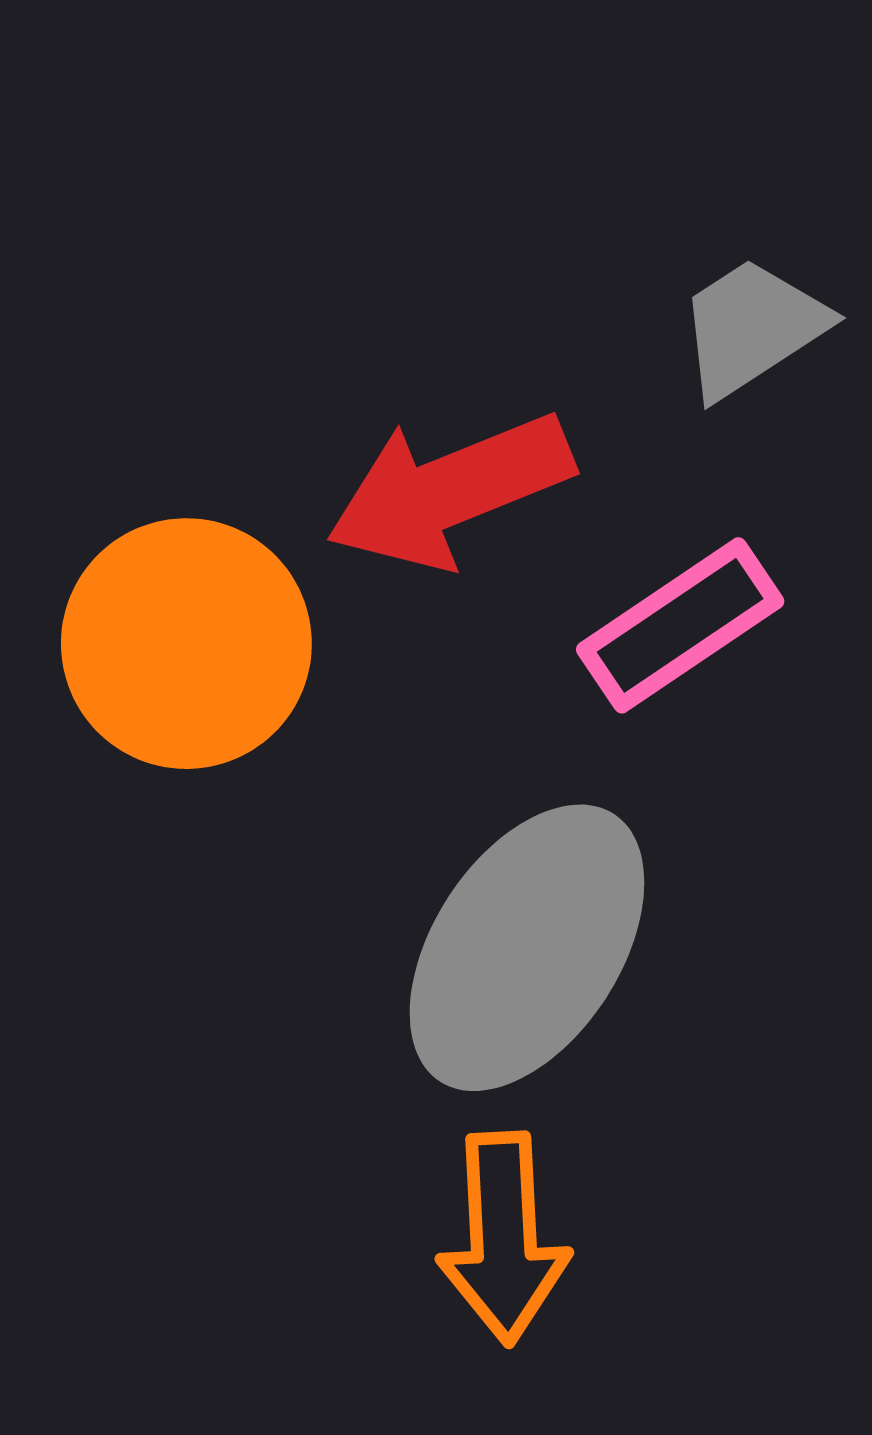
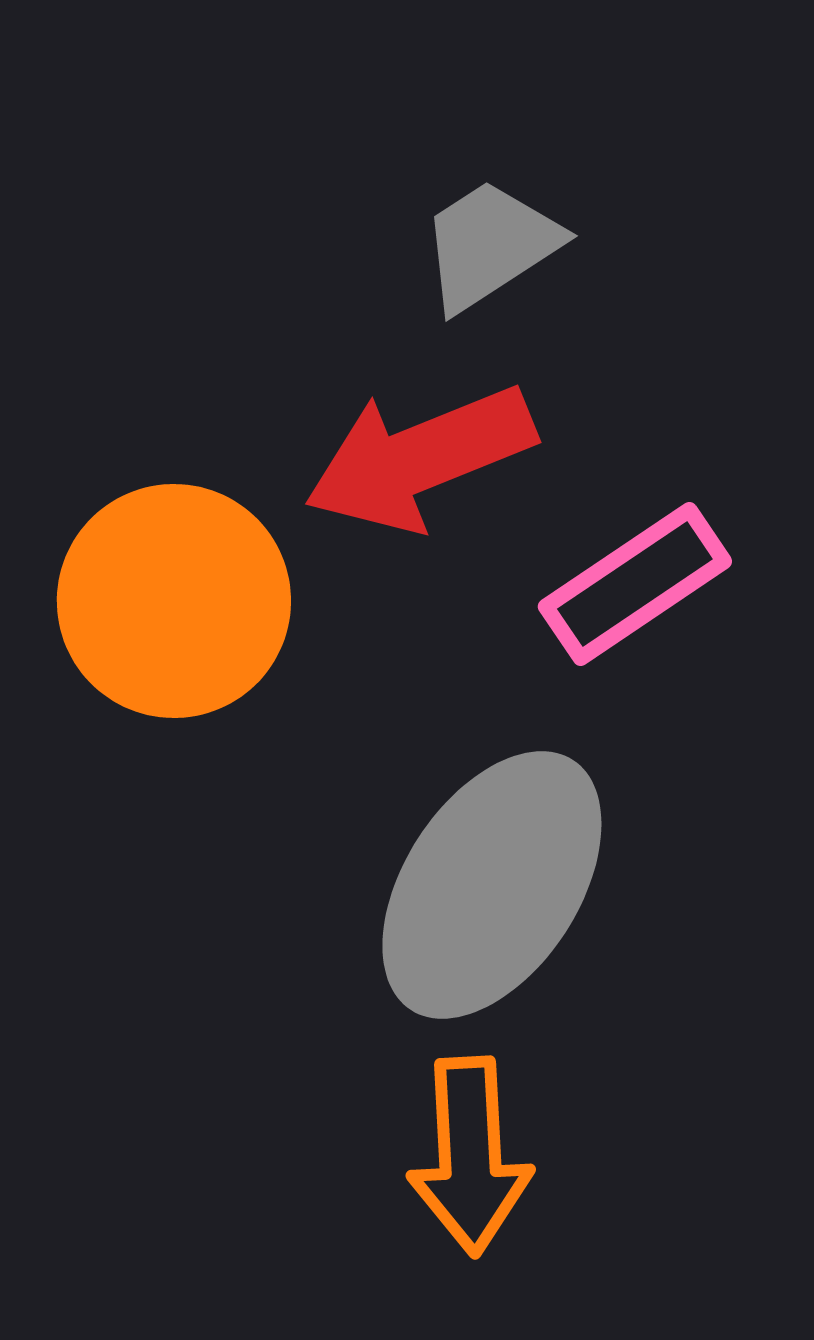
gray trapezoid: (752, 328) -> (490, 245), moved

